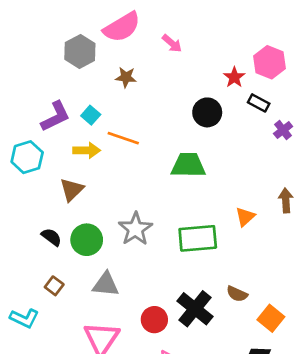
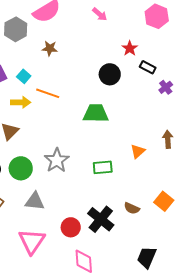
pink arrow: (172, 43) -> (100, 14), moved
pink hexagon: (270, 62) -> (157, 16), moved
green rectangle: (198, 238) -> (103, 167), size x0.7
orange square: (271, 318) -> (164, 201), moved

